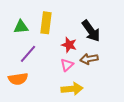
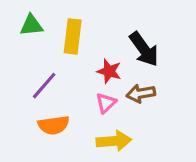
green triangle: (21, 27) -> (31, 25), moved
orange semicircle: (18, 79) -> (54, 125), moved

